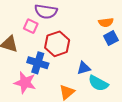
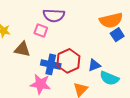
orange semicircle: (106, 22) -> (111, 20), size x1.6
red hexagon: (57, 44) -> (68, 61), moved

